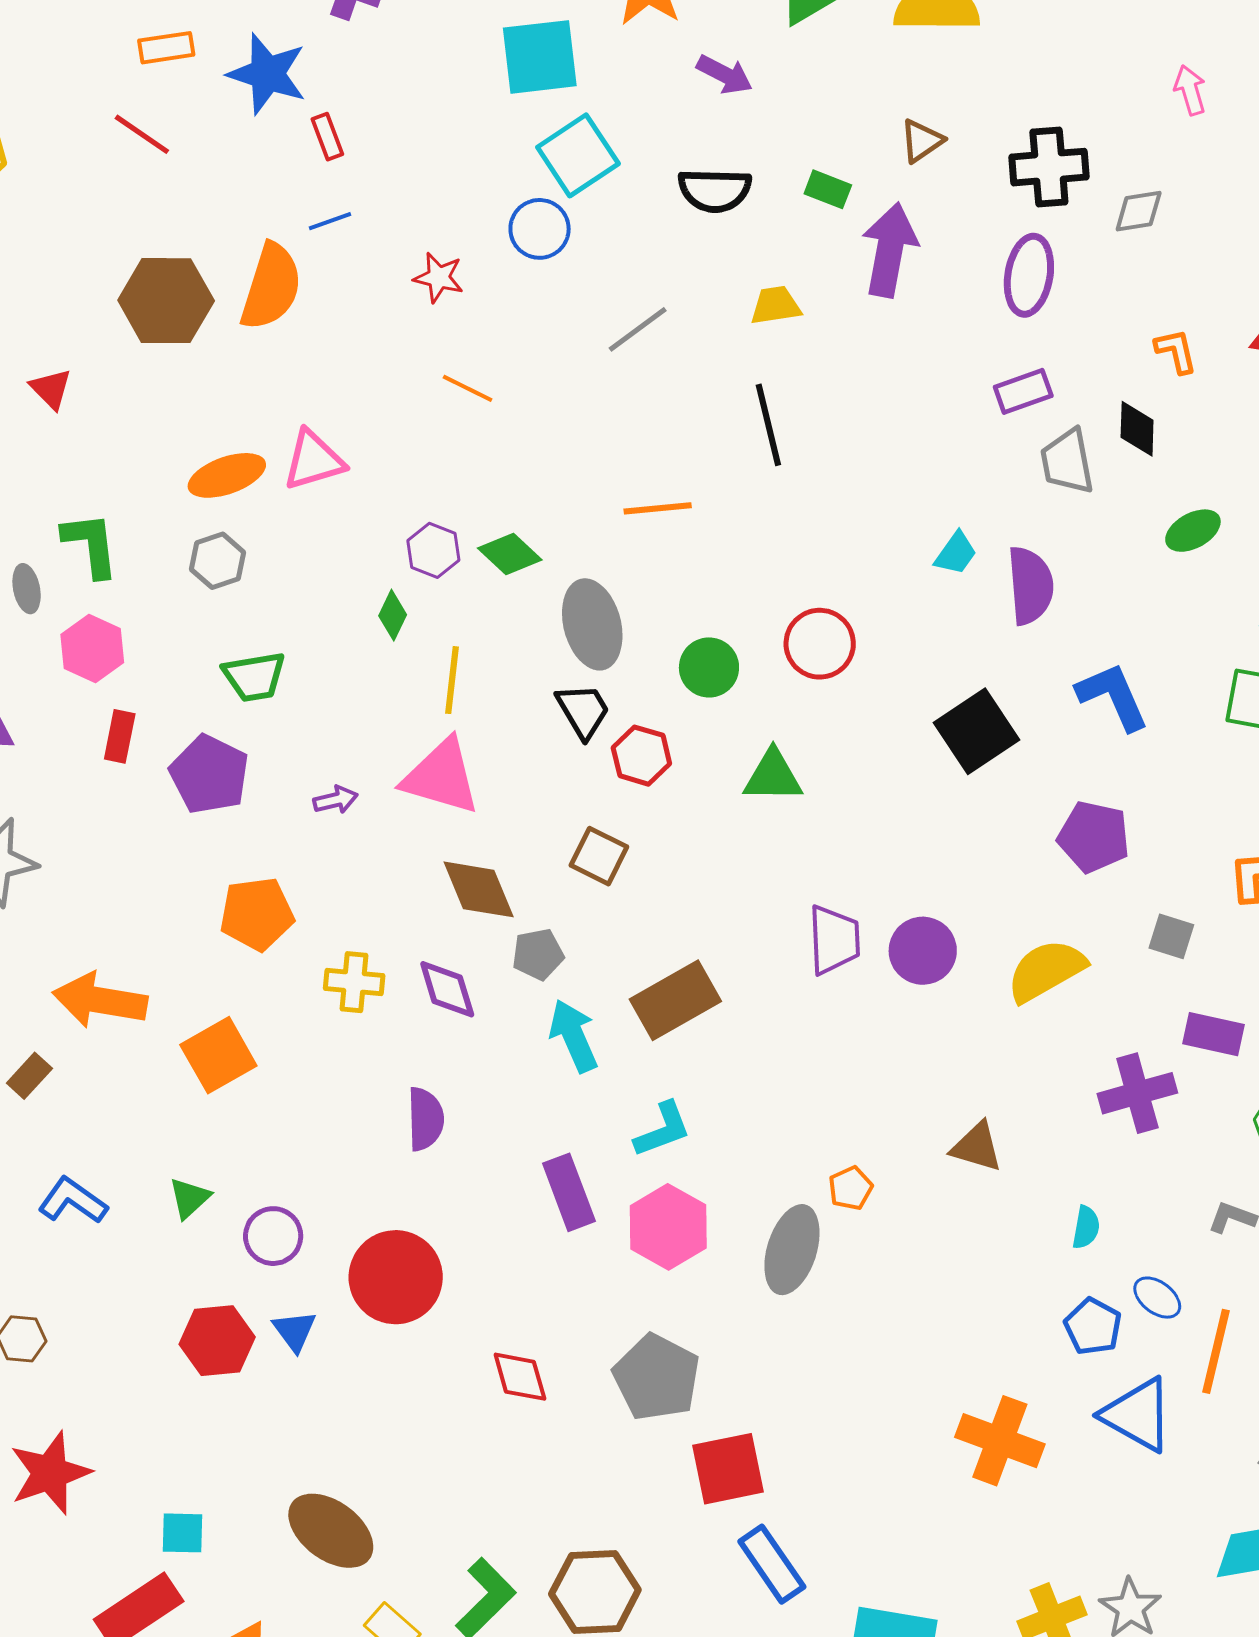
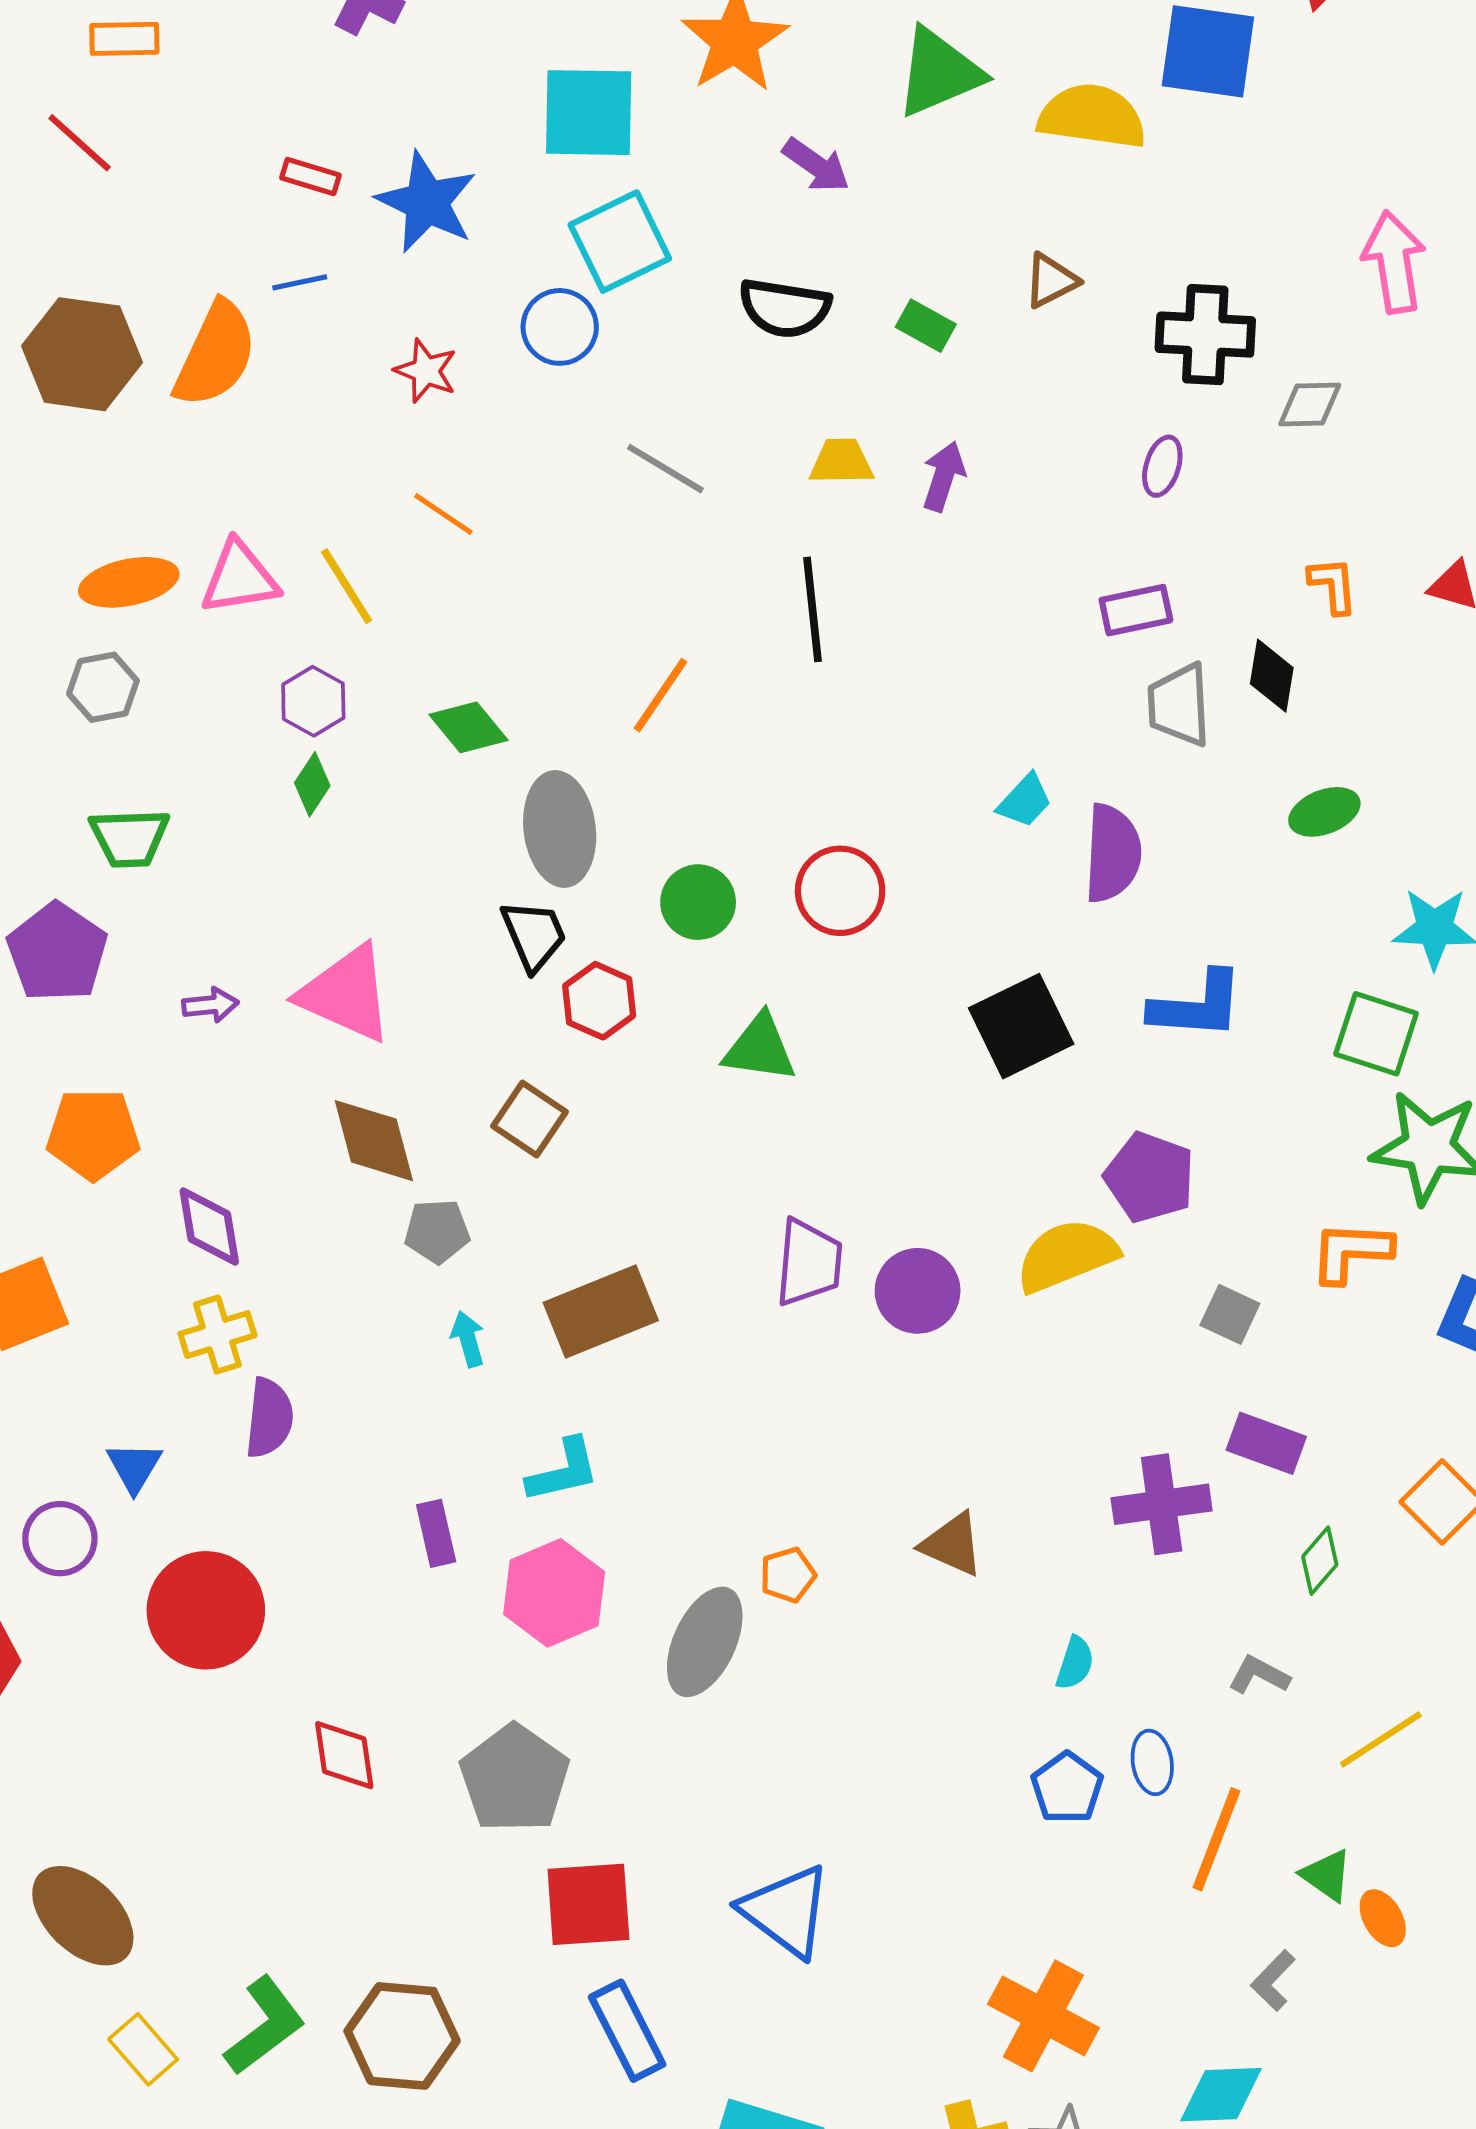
blue star: (267, 74) -> (427, 202), moved
pink arrow: (1190, 90) -> (1394, 262), size x1.6
red rectangle: (327, 137) -> (310, 177), turned -60
purple arrow: (890, 250) -> (944, 476), moved, size x0.6
purple ellipse: (1029, 275) -> (1162, 466), size x0.6
gray line: (638, 329) -> (665, 469), turned 60
orange line: (658, 508) -> (660, 695), turned -58
purple hexagon: (433, 550) -> (313, 701), moved
yellow line: (452, 680) -> (347, 586), moved, turned -46
blue L-shape: (1113, 696) -> (1197, 1005), turned 110
yellow semicircle: (1046, 970) -> (1067, 1256), moved
yellow cross: (354, 982) -> (217, 1335), moved, turned -30
purple diamond: (447, 989) -> (209, 1226), moved
cyan arrow: (574, 1036) -> (468, 1339), size x0.6
purple rectangle: (569, 1192) -> (436, 1533), size x0.7
blue ellipse: (1157, 1298) -> (1152, 1762), turned 36
blue triangle: (295, 1331) -> (134, 1467), moved
blue triangle: (1138, 1415) -> (786, 1911), moved
orange cross: (1000, 1441) -> (1043, 2016), moved

